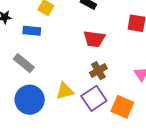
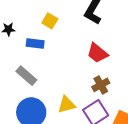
red trapezoid: (94, 39) -> (97, 53), turned 30

